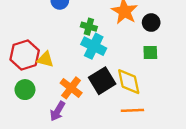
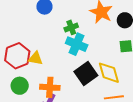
green cross: (89, 27) -> (71, 27), turned -32
orange cross: (71, 88) -> (50, 87), moved, turned -30

